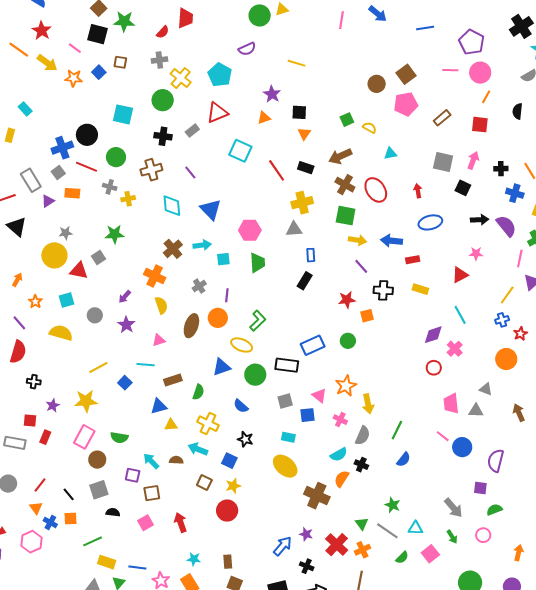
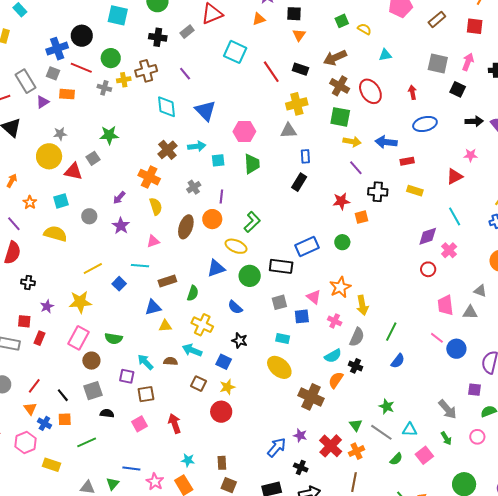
gray square: (58, 173) -> (53, 73), turned -32
yellow cross: (128, 199) -> (124, 80), moved
yellow rectangle: (107, 562) -> (52, 465), moved

